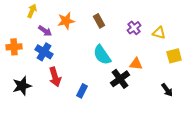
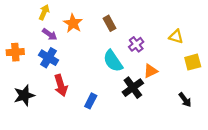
yellow arrow: (32, 11) -> (44, 12), moved
orange star: (66, 21) -> (73, 23), turned -30
purple cross: (134, 28) -> (136, 44), moved
orange triangle: (136, 64) -> (151, 71), turned -32

